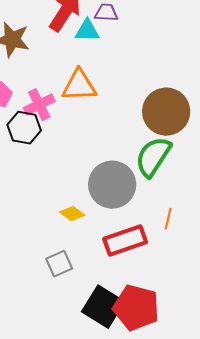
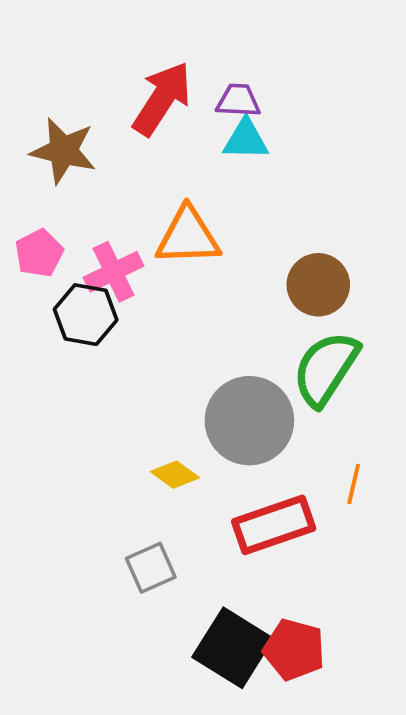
cyan triangle: (87, 31) -> (246, 140), moved
brown circle: (166, 112) -> (318, 285), moved, size x0.7
red pentagon: (136, 308) -> (294, 650), size x0.7

